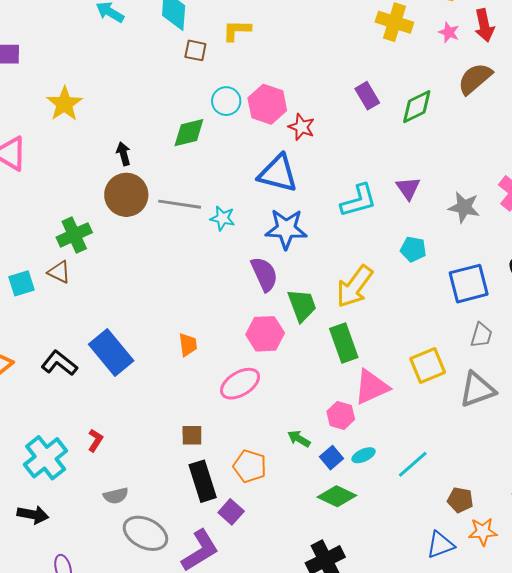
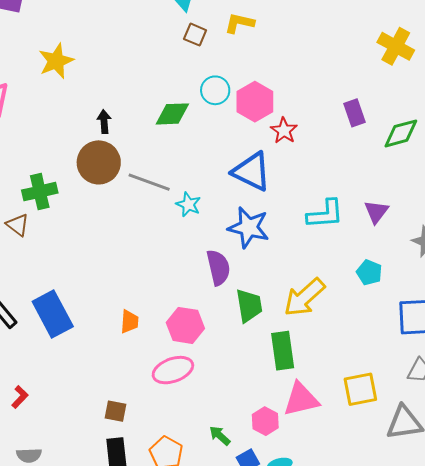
pink hexagon: (265, 334) -> (185, 325), moved

